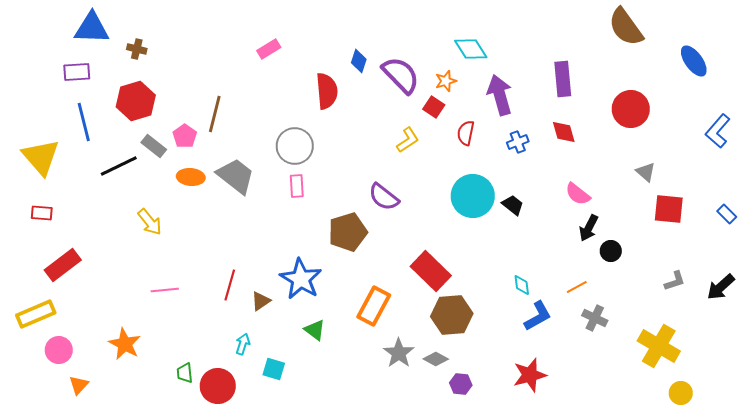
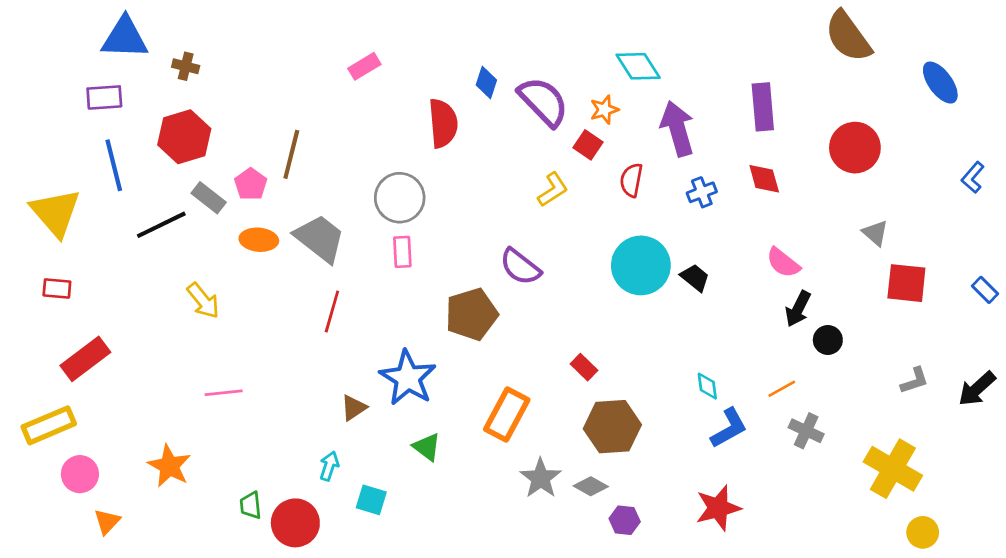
blue L-shape: (718, 131) -> (973, 177), size x0.7
red rectangle: (431, 271) -> (584, 367), size x0.5
red line: (230, 285) -> (332, 312), moved

